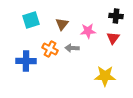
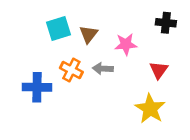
cyan square: (31, 20) -> (58, 28), moved
red triangle: (113, 38) -> (159, 70), moved
yellow star: (105, 76) -> (150, 109), turned 30

